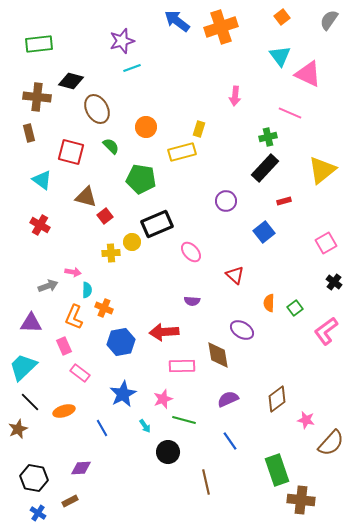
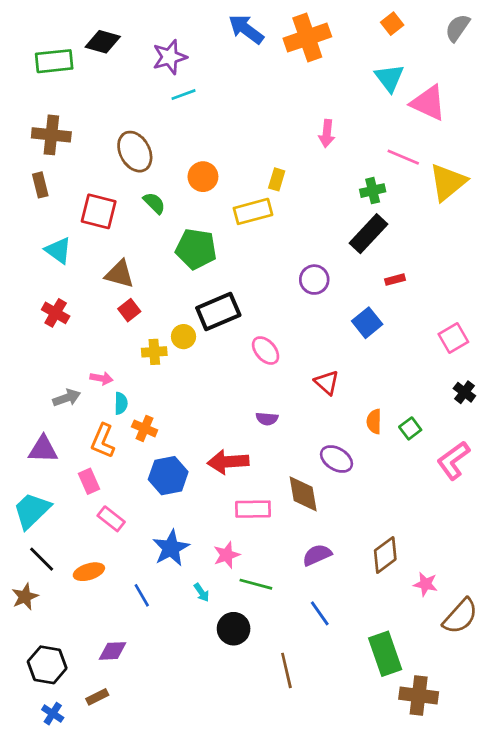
black diamond: (71, 81) -> (103, 42), moved
yellow triangle: (322, 170) -> (448, 182), moved
red square: (105, 216) -> (129, 310), moved

